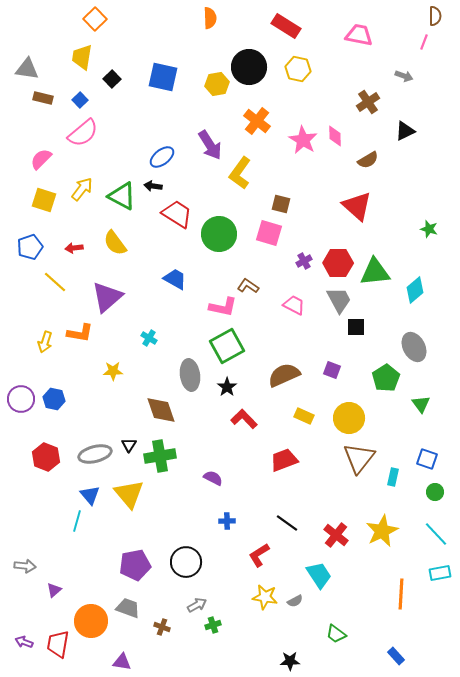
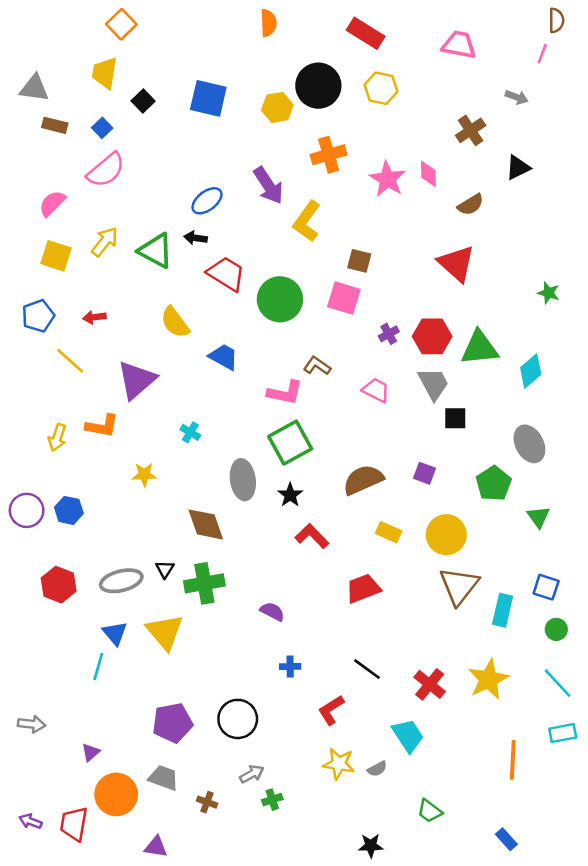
orange cross: (257, 121) -> (329, 155), turned 36
yellow semicircle: (115, 243) -> (175, 322), moved
cyan rectangle: (393, 477) -> (503, 610), size x1.4
purple triangle: (54, 590) -> (91, 752), moved

